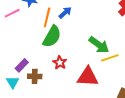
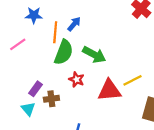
pink line: (12, 13) -> (18, 44), moved
green arrow: (99, 45) -> (94, 55), moved
yellow line: (110, 58) -> (133, 80), moved

